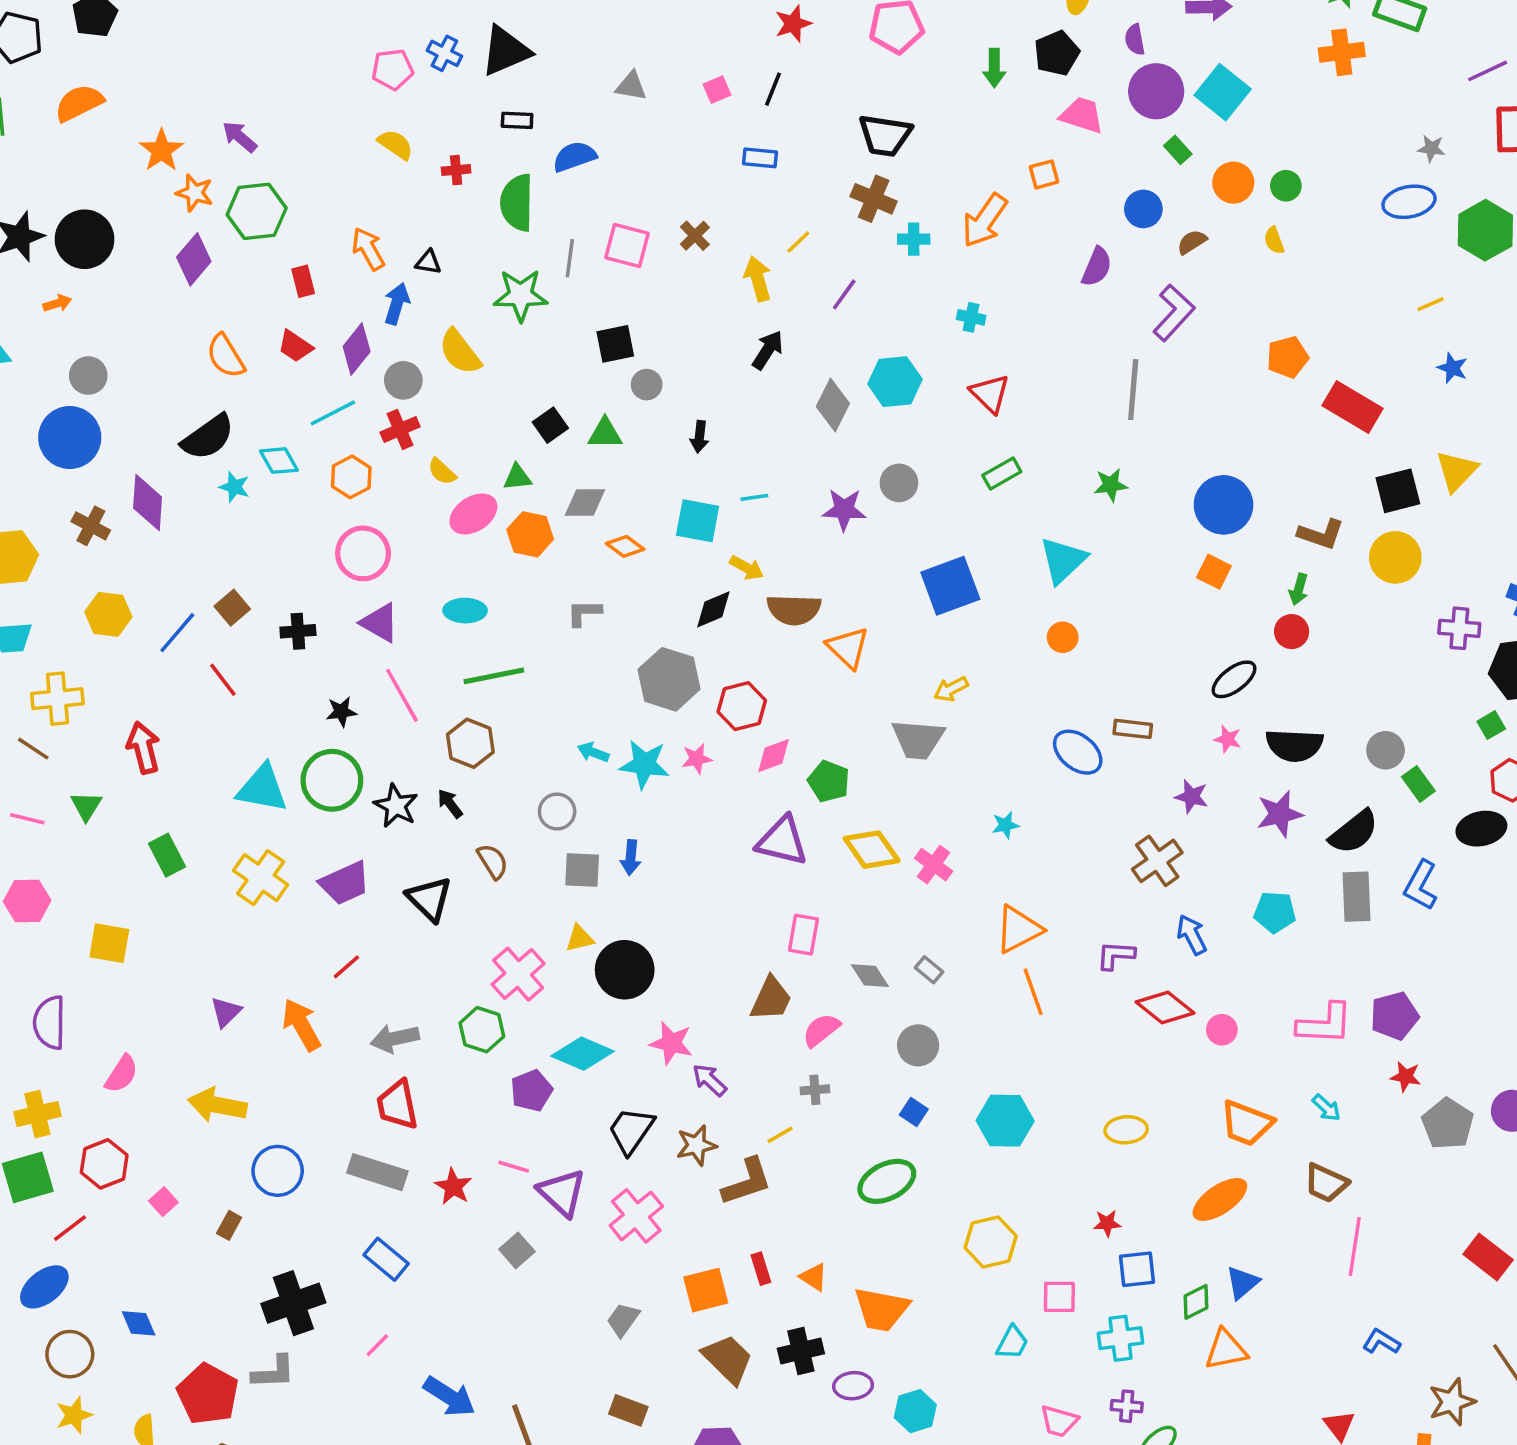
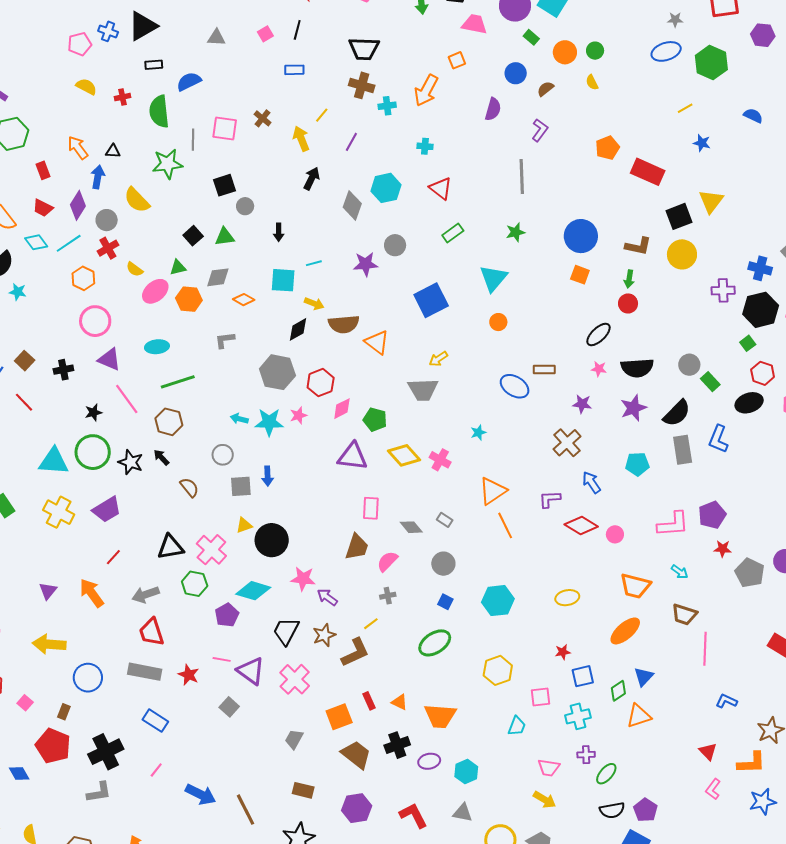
purple L-shape: (1174, 313) -> (540, 130), size x0.7
cyan diamond: (279, 461) -> (36, 242), moved
black triangle: (429, 899) -> (170, 547), moved, turned -48
red pentagon: (208, 1394) -> (53, 746), moved

